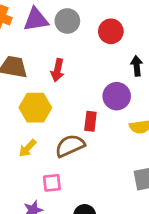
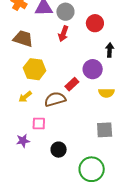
red arrow: (58, 70) -> (63, 34), moved
red rectangle: (90, 121) -> (72, 84), turned 32

